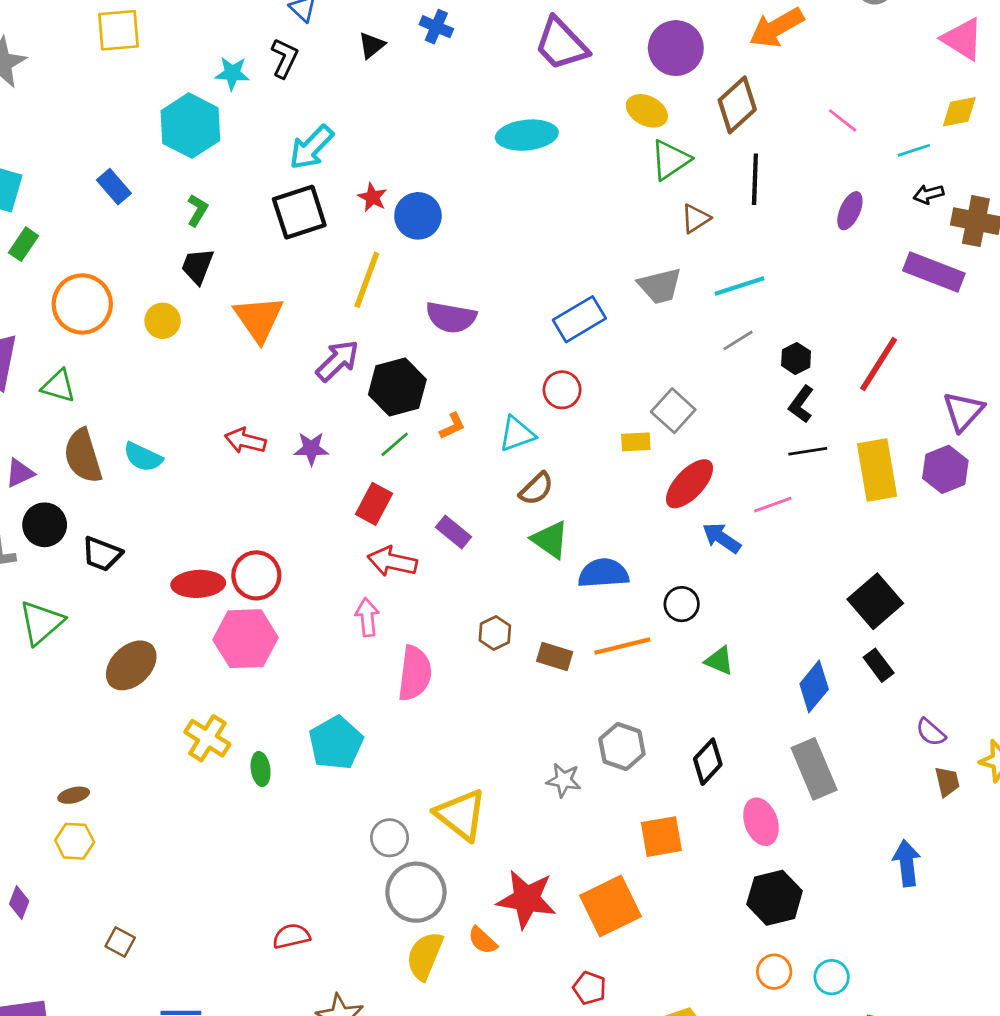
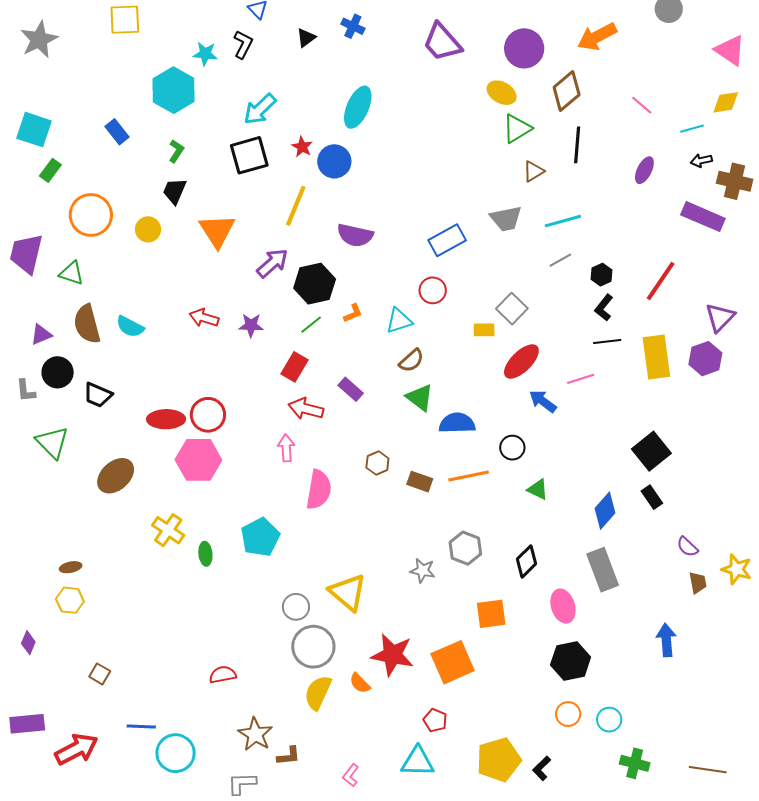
cyan ellipse: (527, 135) -> (358, 107), moved, turned -63
green triangle: (41, 623) -> (52, 442), turned -36

